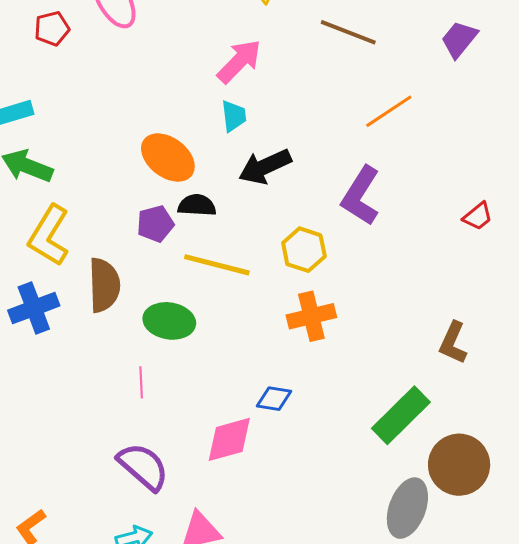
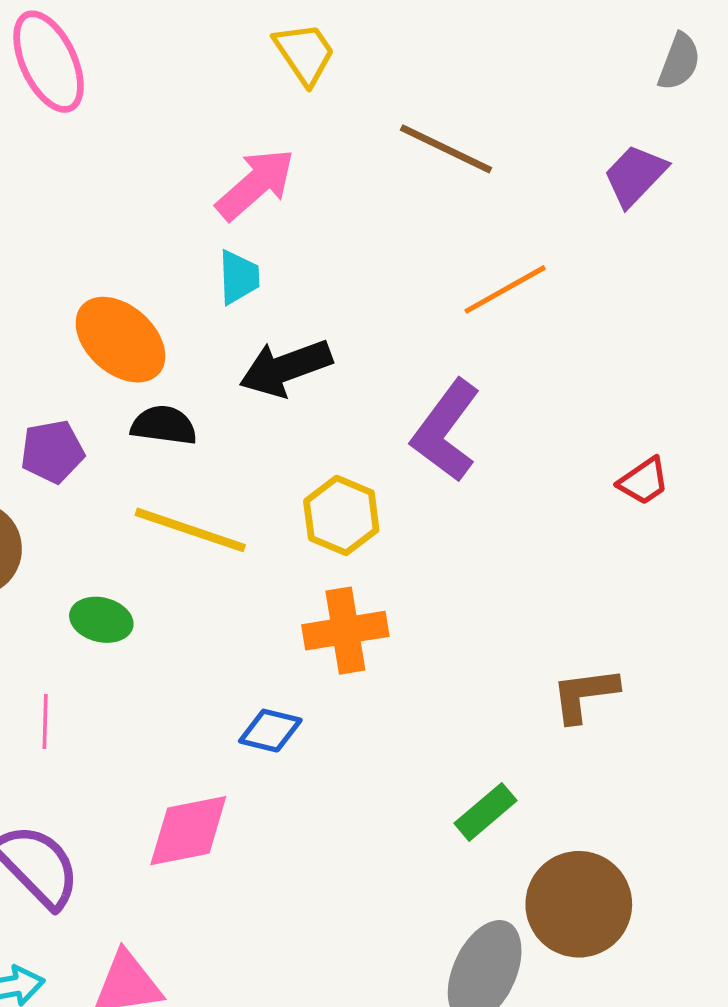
purple pentagon: (155, 224) -> (52, 452), moved
green ellipse: (169, 321) -> (101, 620), size x0.7
brown L-shape: (453, 343) -> (585, 695), turned 54
blue diamond: (274, 399) -> (270, 731), moved
green rectangle: (401, 415) -> (486, 812), size x0.6

